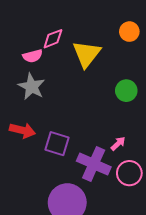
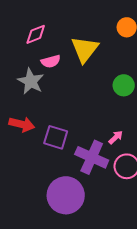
pink diamond: (53, 39) -> (36, 34), moved
pink semicircle: (33, 56) -> (51, 61), moved

